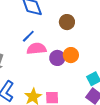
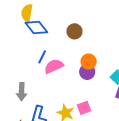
purple circle: (57, 58) -> (87, 72), moved

